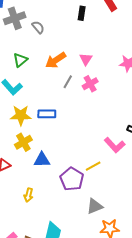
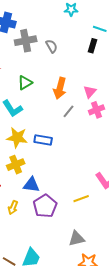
gray semicircle: (38, 27) -> (52, 46), moved
orange arrow: (56, 60) -> (60, 88), turned -50
pink cross: (90, 84) -> (97, 110), moved
purple pentagon: (72, 179) -> (45, 206), moved
yellow arrow: (28, 195) -> (13, 208), moved

